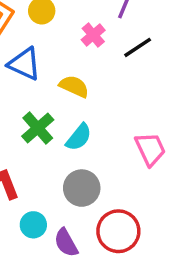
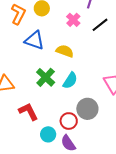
gray circle: (82, 188) -> (87, 109), moved
red circle: (118, 231) -> (69, 121), moved, size x0.7

